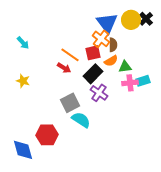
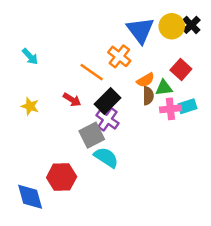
orange cross: (101, 39) -> (119, 56), moved
brown semicircle: (113, 45) -> (148, 96), moved
red square: (93, 53) -> (181, 70), moved, turned -35
red arrow: (64, 68) -> (72, 100), moved
black rectangle: (93, 74) -> (107, 101), moved
purple cross: (99, 93) -> (107, 119), moved

